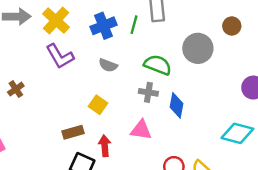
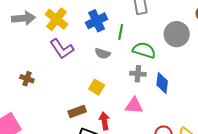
green line: (134, 25) -> (121, 32), moved
brown cross: (16, 89) -> (27, 79), turned -32

